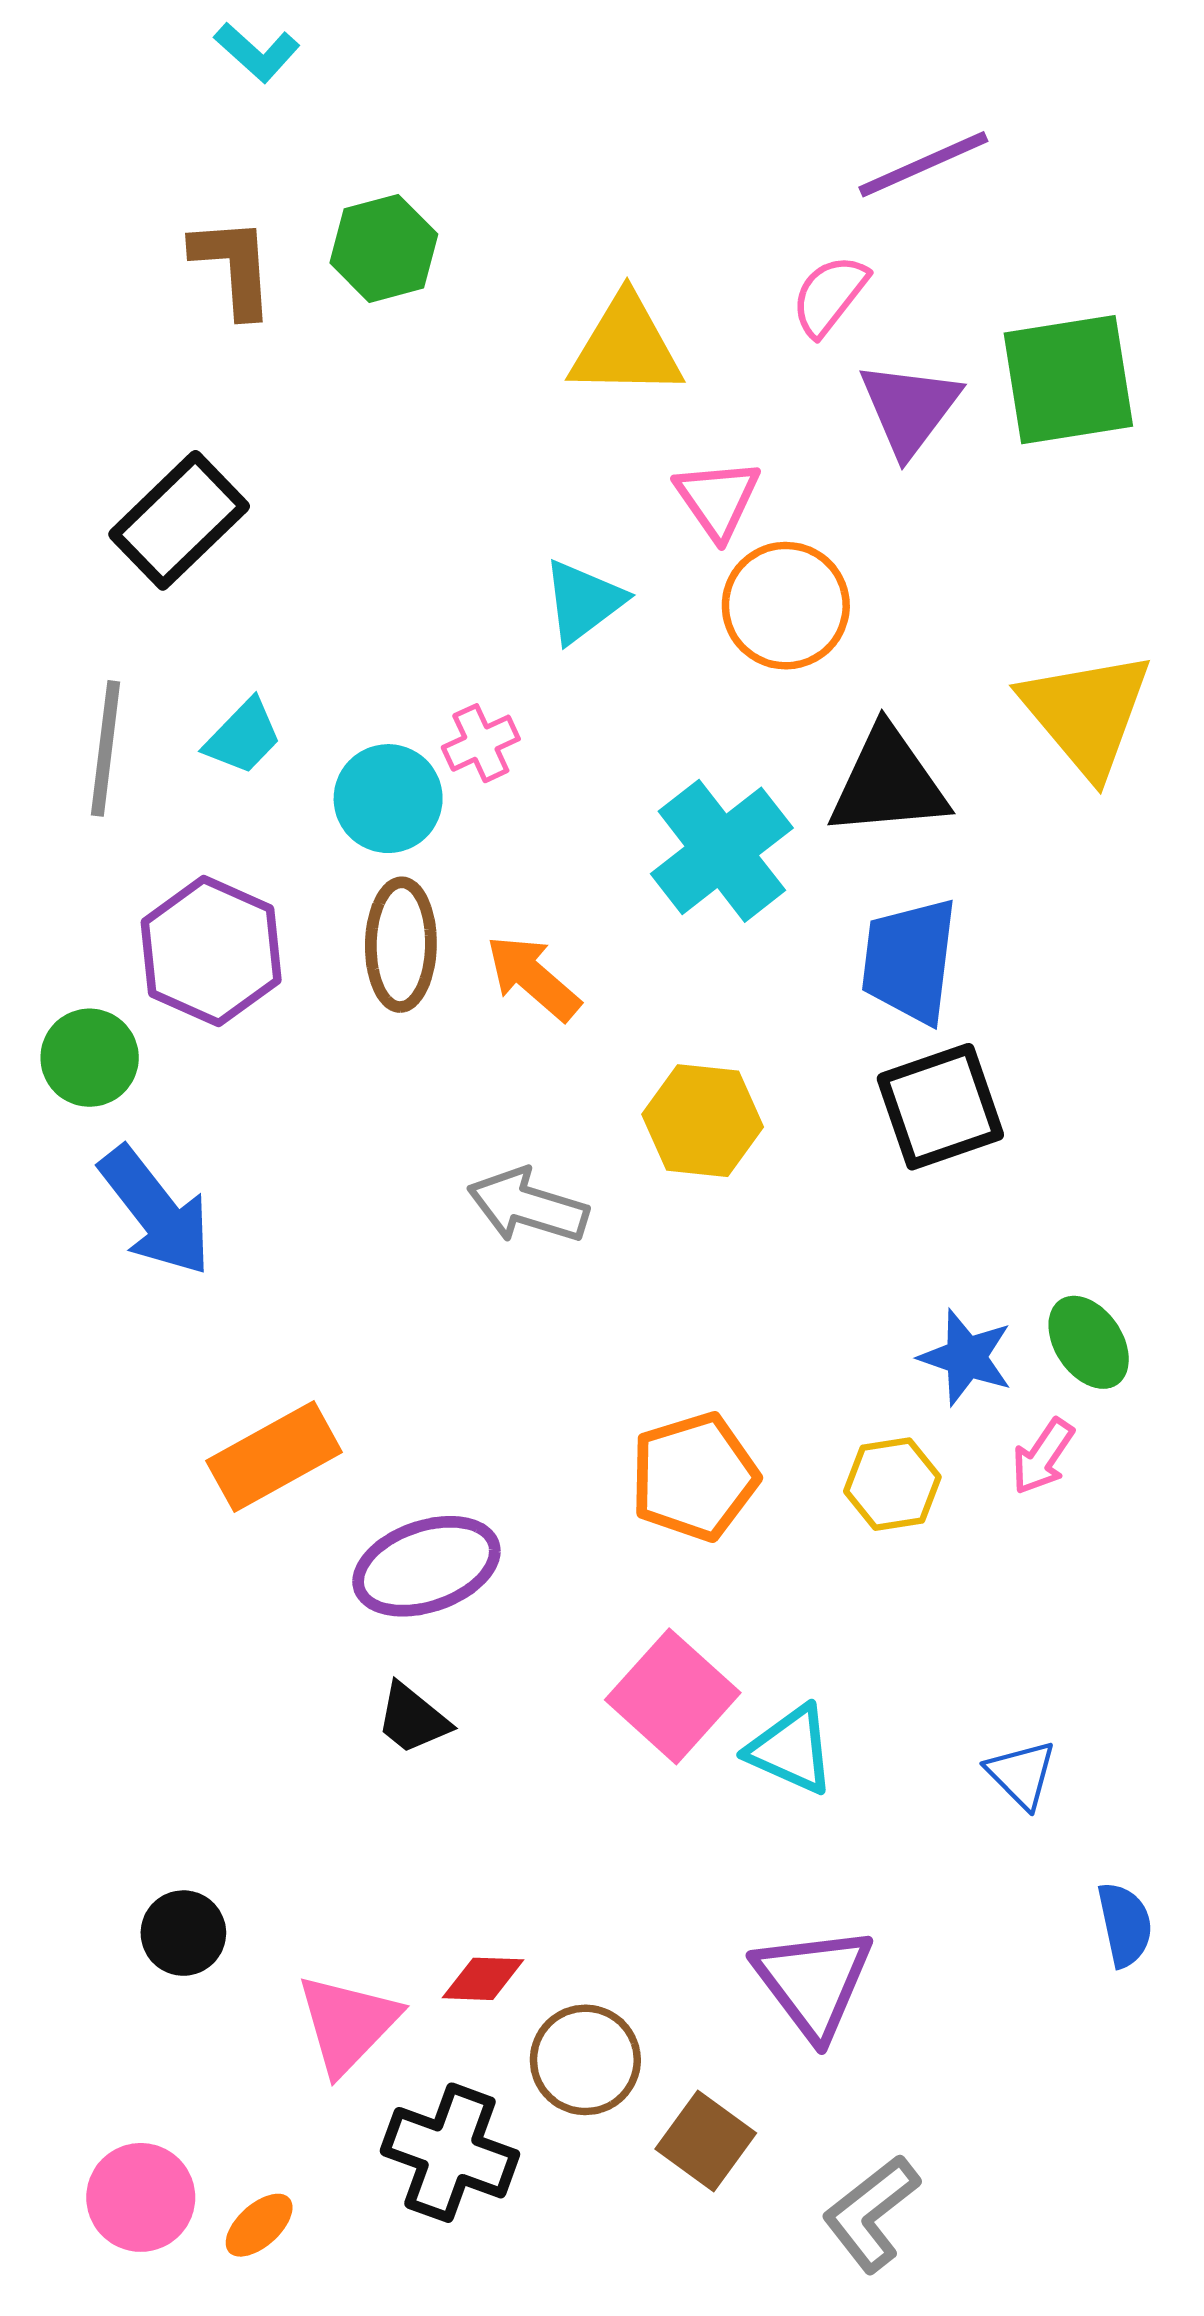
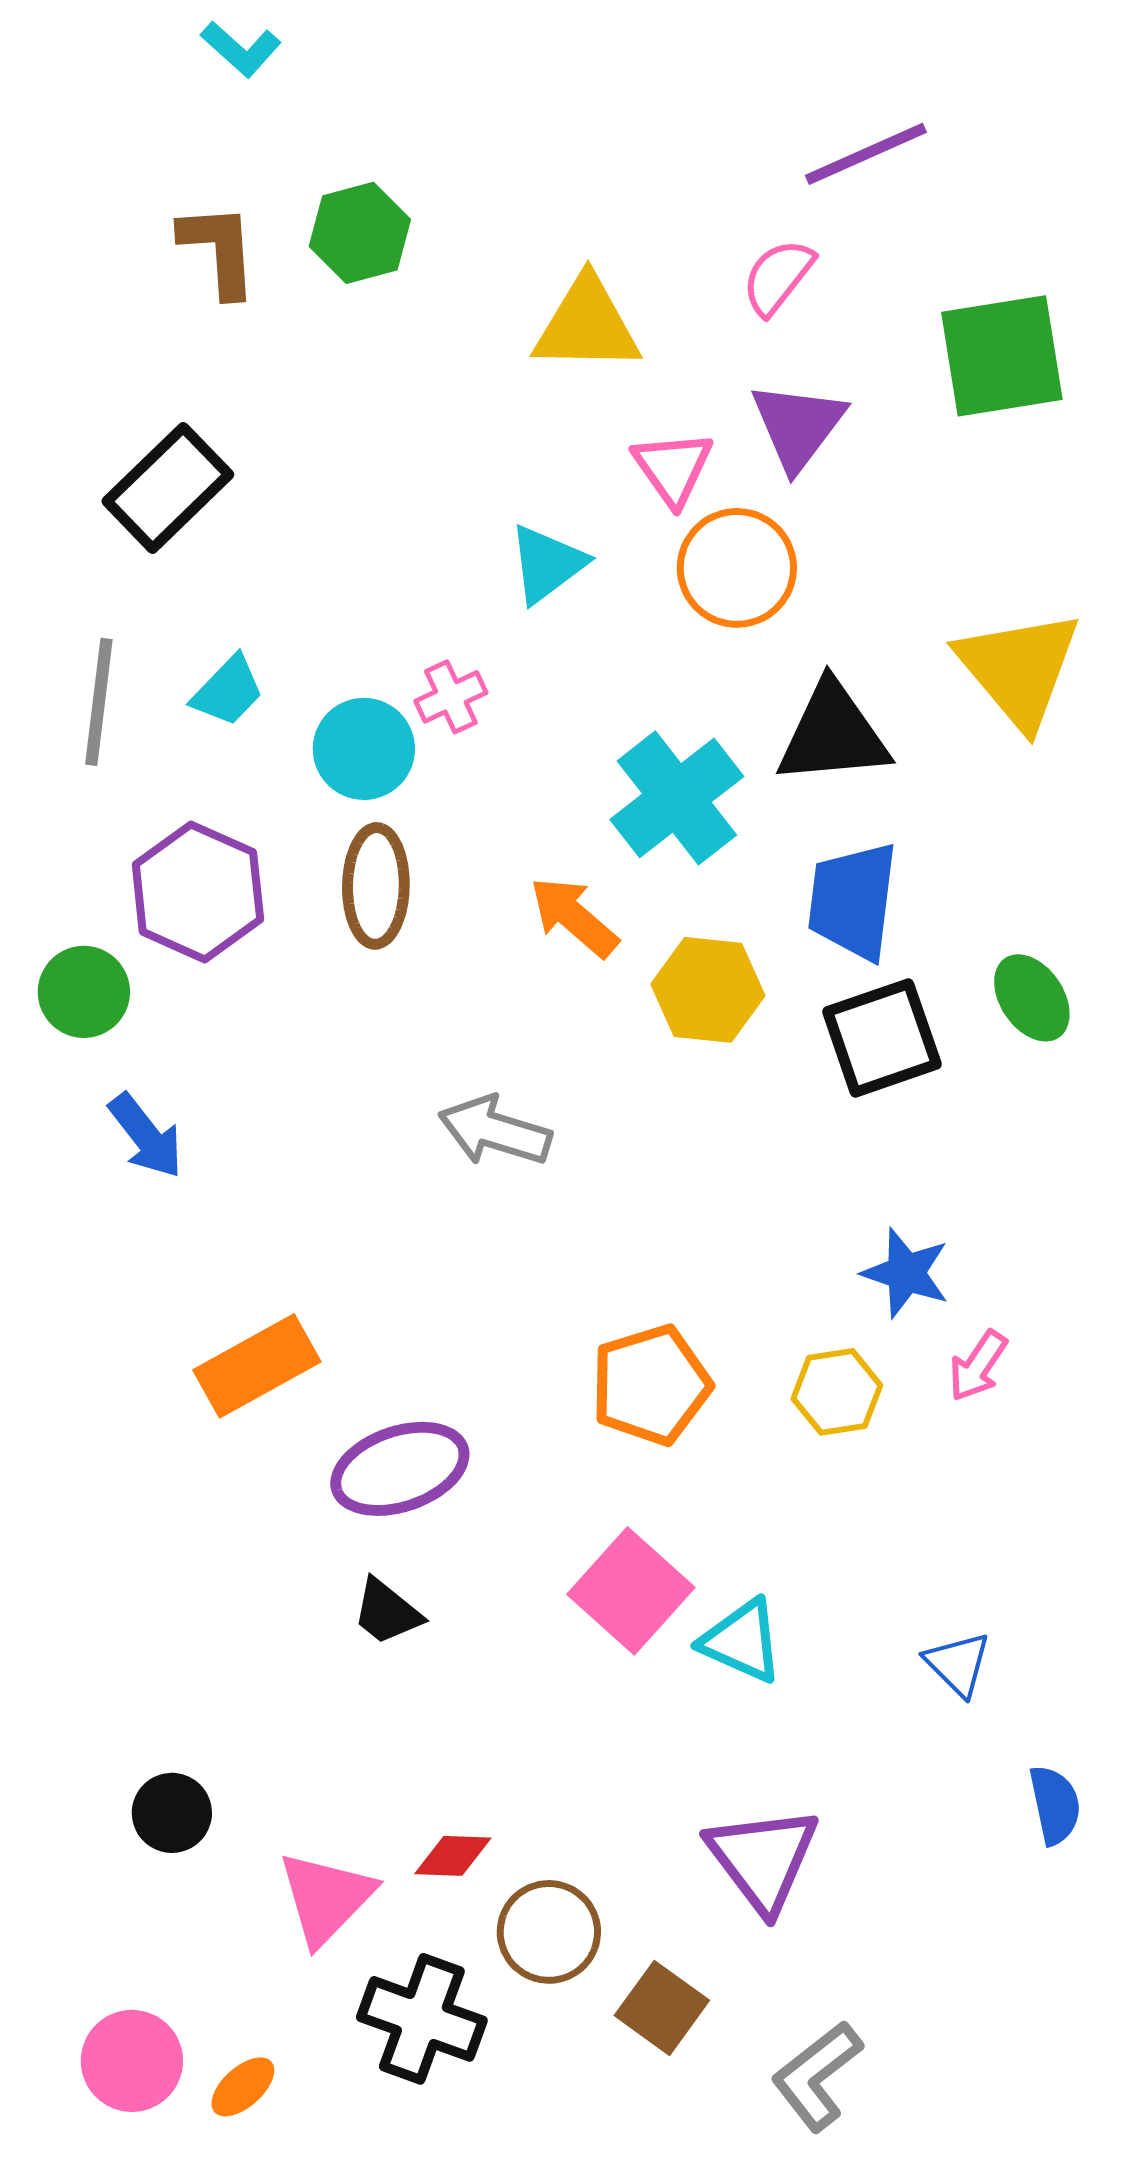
purple triangle: (909, 408) -> (798, 426), moved
orange arrow: (533, 978) -> (574, 917), moved
yellow hexagon: (703, 1121) -> (708, 990), moved
blue arrow: (156, 1211) -> (146, 1136), size x0.7
green ellipse: (1089, 1342) -> (1032, 998), moved

